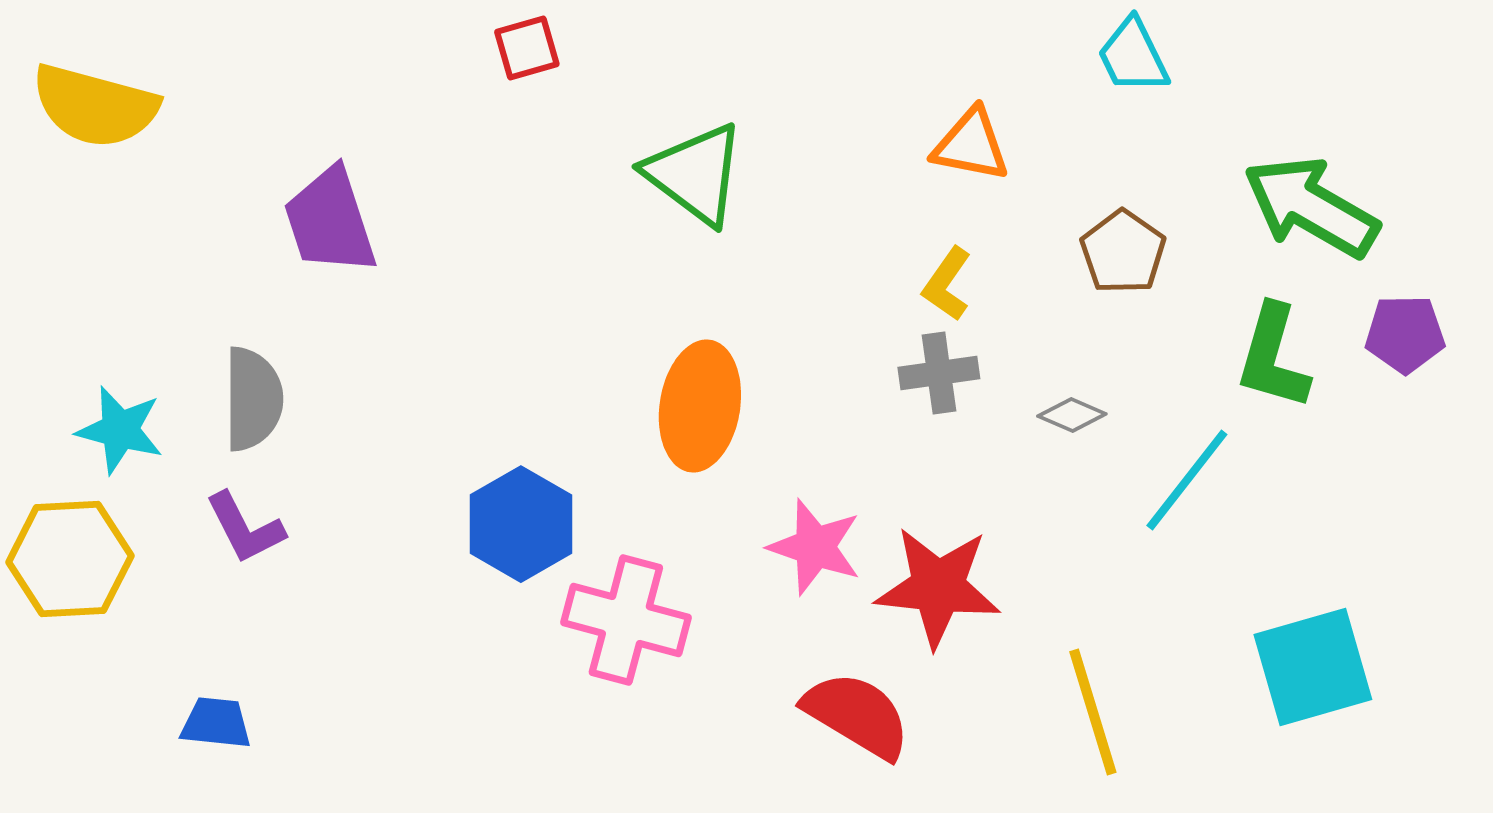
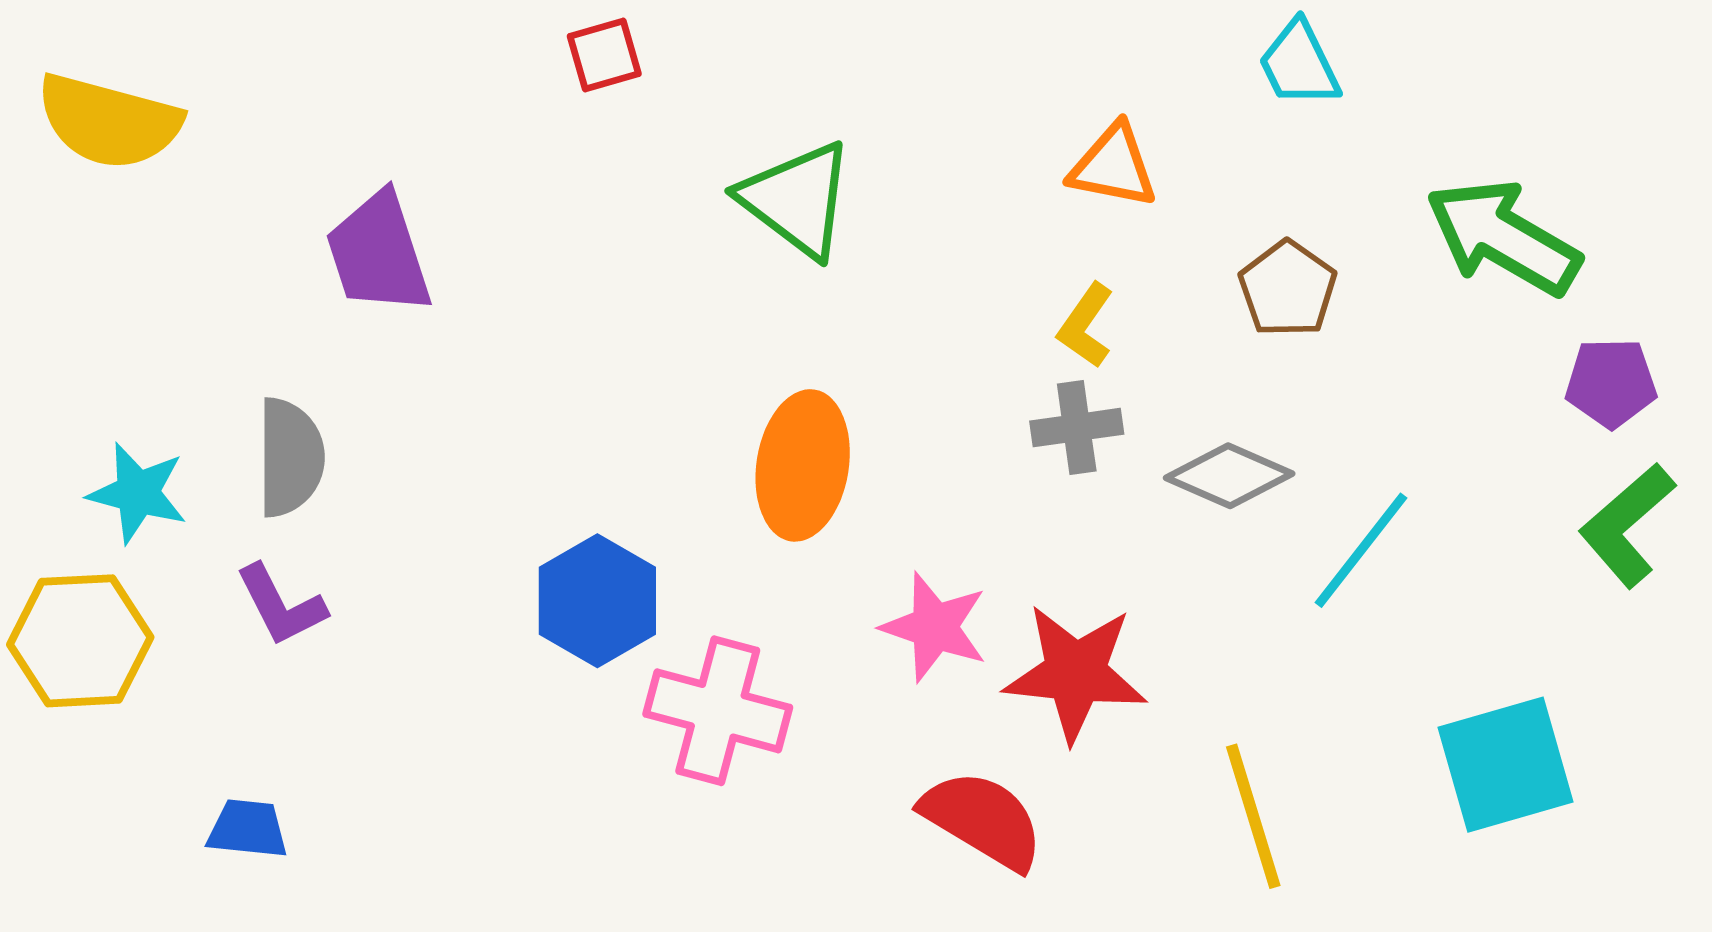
green L-shape: (1273, 357) -> (1627, 525), moved, turned 33
gray diamond: (1072, 415) -> (1229, 476), size x1.6

